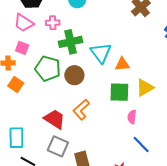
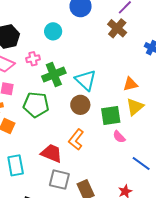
orange triangle: (122, 64) -> (130, 84), moved
brown circle: (74, 75) -> (80, 105), moved
pink semicircle: (132, 117) -> (119, 137), moved, turned -40
cyan rectangle: (16, 138) -> (16, 165), moved

